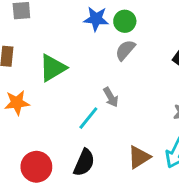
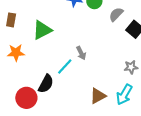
gray semicircle: (125, 50) -> (116, 14), moved
black semicircle: (84, 163) -> (46, 84), moved

